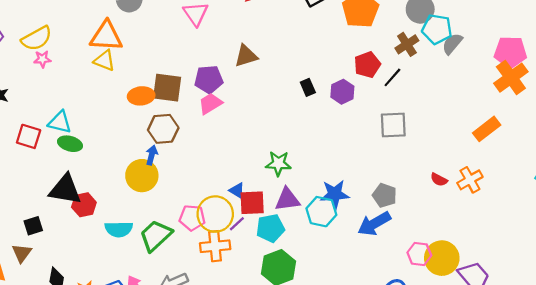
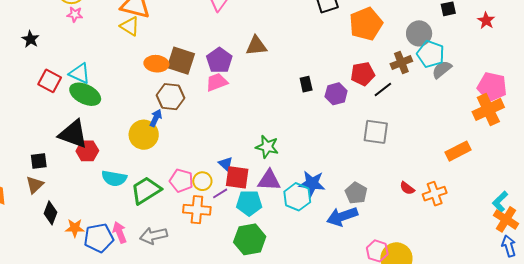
purple pentagon: (209, 79) -> (219, 60), turned 30
green ellipse: (70, 144) -> (85, 94), size x1.4
yellow circle: (215, 214) -> (202, 181), size x0.6
brown triangle: (22, 253) -> (35, 185), moved

